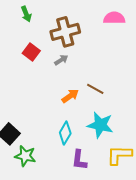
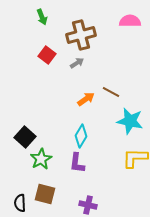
cyan star: (100, 125) -> (130, 121), moved
green star: (25, 156) -> (41, 159), turned 30
purple L-shape: (79, 160) -> (77, 163), moved

